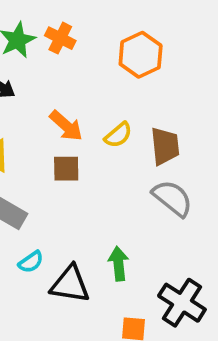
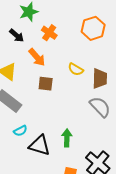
orange cross: (60, 38) -> (49, 33), moved
orange arrow: (66, 126) -> (37, 57), moved
yellow semicircle: (118, 135) -> (76, 69), turned 63

